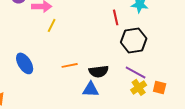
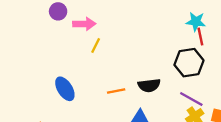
red line: (116, 17) -> (200, 36), moved
black semicircle: (99, 71) -> (149, 85), moved

